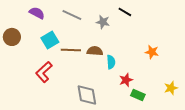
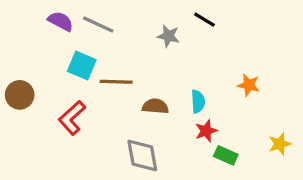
gray line: (72, 15) -> (98, 25), moved
brown circle: (12, 37) -> (20, 95), moved
cyan square: (50, 40) -> (82, 65), turned -36
brown semicircle: (95, 51) -> (155, 106), moved
cyan semicircle: (111, 62) -> (198, 101), moved

